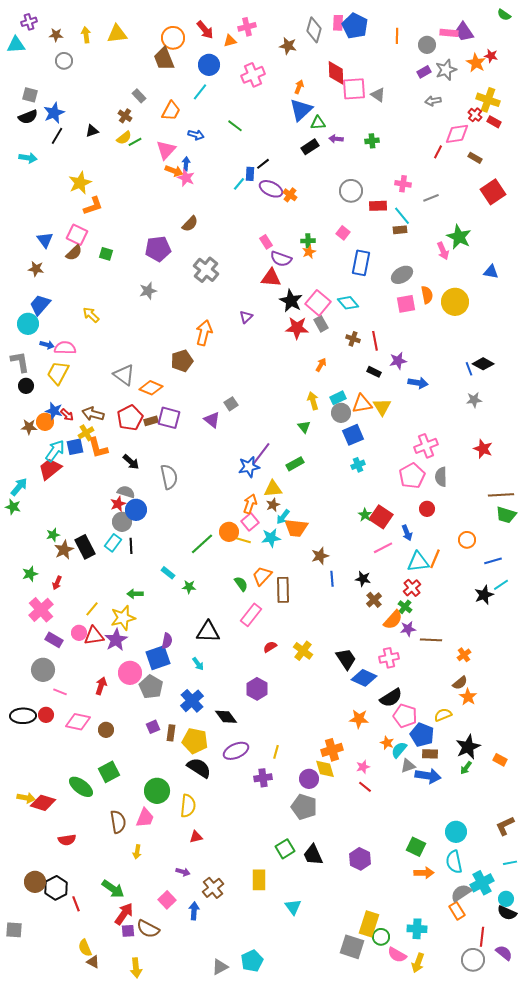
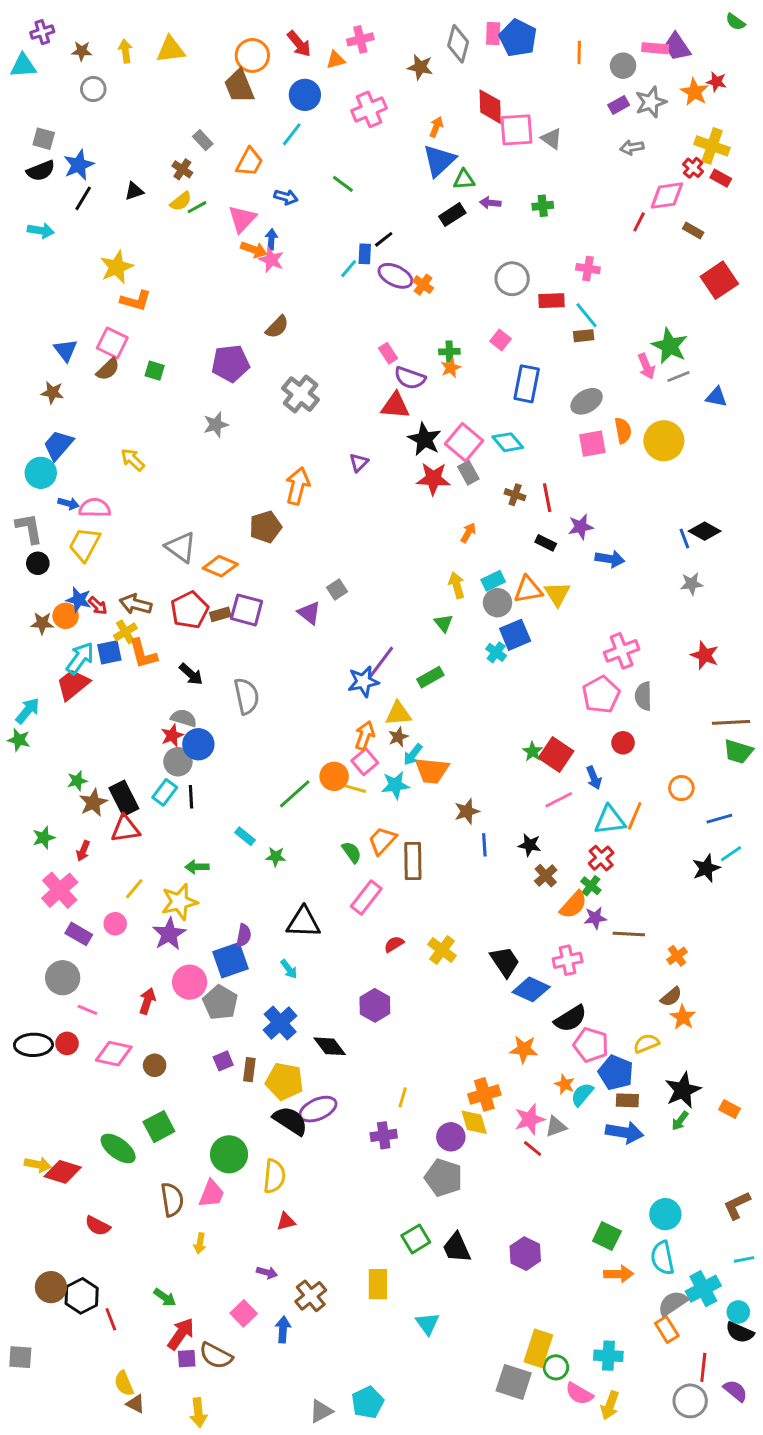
gray line: (431, 198) -> (678, 377), moved
orange L-shape: (93, 206) -> (136, 301), turned 35
cyan cross: (358, 465) -> (496, 652), moved, turned -32
red triangle: (94, 636) -> (125, 829), moved
purple ellipse: (236, 751) -> (318, 1109), moved
gray triangle: (408, 766) -> (556, 1127), moved
pink star: (363, 767) -> (530, 1119), size x1.5
red semicircle: (67, 840) -> (98, 1226), turned 36
green arrow: (113, 889) -> (165, 1297), size x0.7

